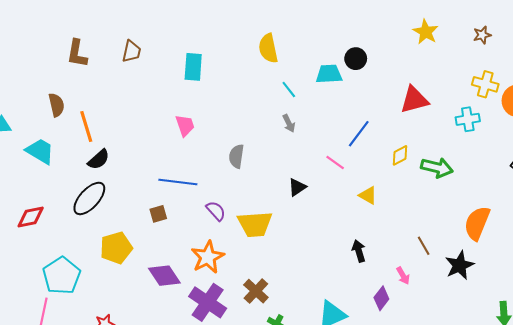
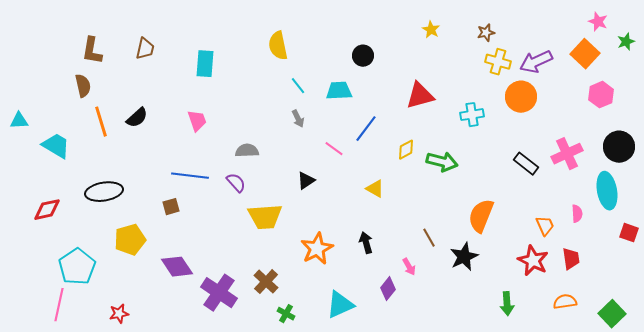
yellow star: (426, 32) -> (431, 30), size x0.7
cyan trapezoid: (329, 74) -> (339, 91), moved
yellow cross: (485, 84) -> (498, 62), moved
brown semicircle: (56, 105) -> (83, 86), moved
gray semicircle: (236, 156) -> (247, 151), turned 80
black semicircle: (99, 159) -> (137, 118), moved
pink line: (335, 162) -> (334, 149), moved
black ellipse: (89, 198) -> (104, 192), turned 39
purple semicircle: (216, 211) -> (236, 183), moved
orange star: (208, 257) -> (317, 249), moved

